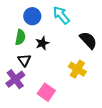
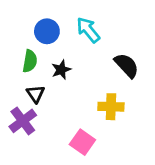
yellow cross: (77, 69) -> (111, 107), turned -30
pink square: (46, 92) -> (82, 142), moved

